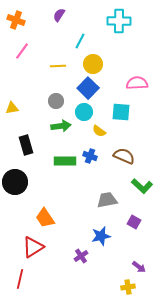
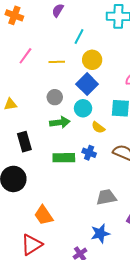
pink line: (22, 51) -> (25, 56), moved

